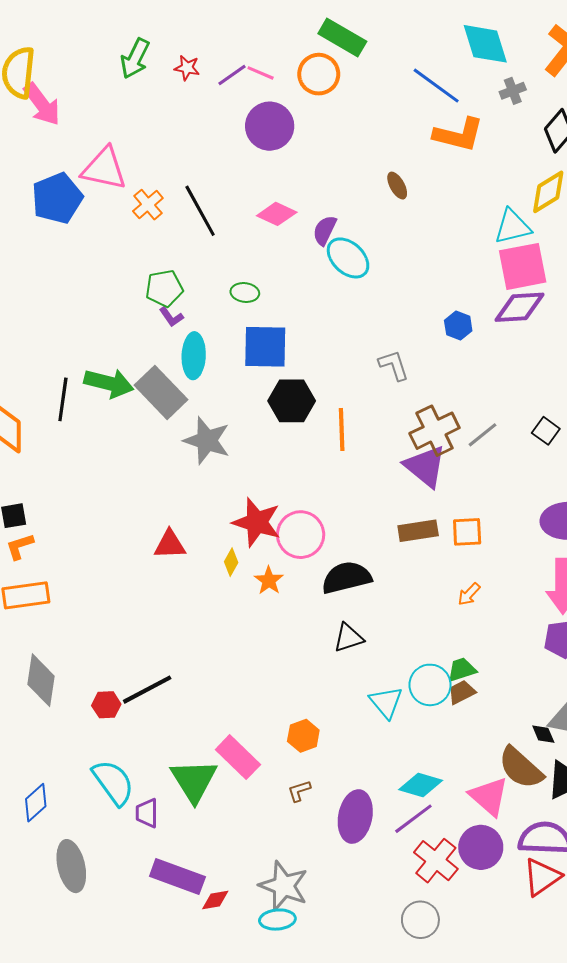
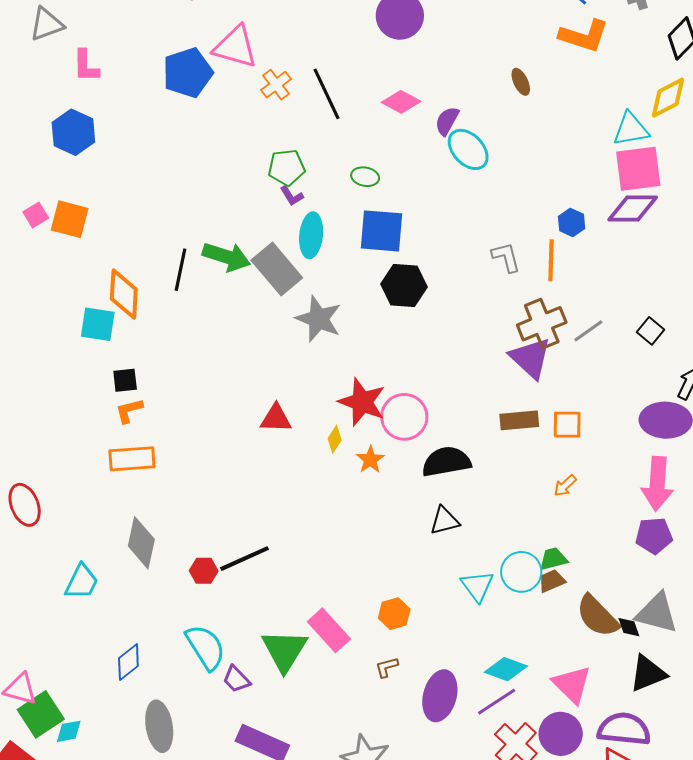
orange line: (342, 429) -> (551, 260), moved
brown semicircle: (521, 768) -> (597, 616), moved
purple trapezoid: (147, 813) -> (237, 679), turned -48

